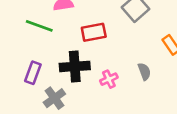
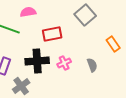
pink cross: (109, 79) -> (64, 63), moved

